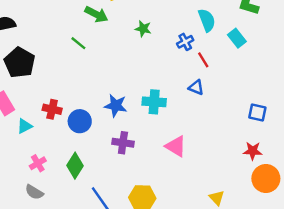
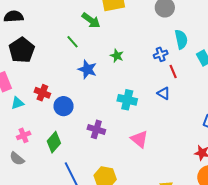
green star: (143, 29) -> (117, 56), moved
blue star: (116, 106) -> (87, 69), moved

